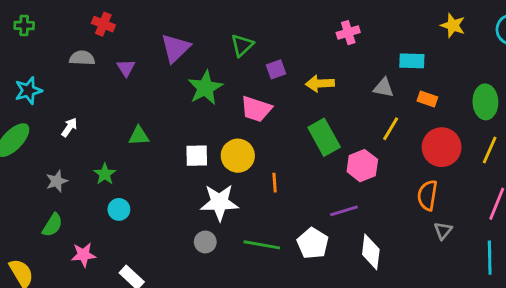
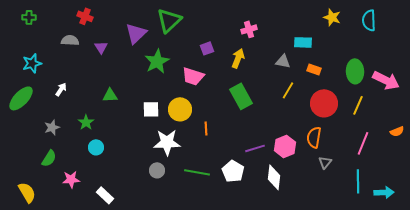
pink cross: (348, 33) -> (249, 29), moved
green triangle: (242, 45) -> (169, 20), moved, size x1.5
yellow arrow: (320, 83) -> (238, 58), turned 114
pink hexagon: (362, 166) -> (285, 146), moved

